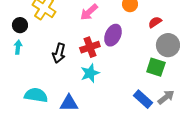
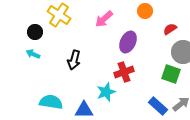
cyan arrow: (18, 47) -> (33, 54), turned -72
red cross: (90, 47) -> (124, 72), moved
cyan star: (90, 73) -> (106, 92), moved

